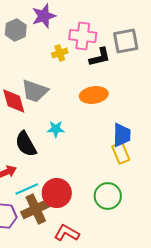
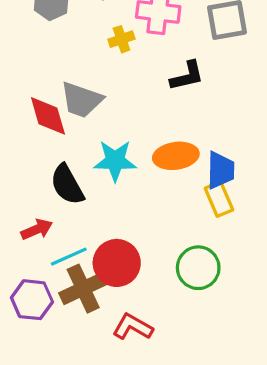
black L-shape: (100, 57) -> (187, 76), moved
orange ellipse: (94, 95) -> (176, 156), moved
cyan star: (56, 129) -> (115, 161), size x1.5

